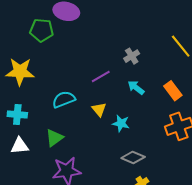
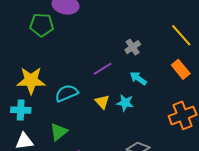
yellow star: (20, 72) -> (31, 80), moved
orange rectangle: (173, 91) -> (181, 69), moved
cyan star: (121, 123) -> (125, 103), moved

